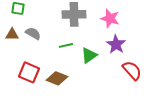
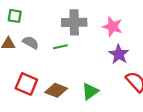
green line: (66, 45) -> (60, 47), moved
green triangle: (89, 55) -> (90, 91), moved

